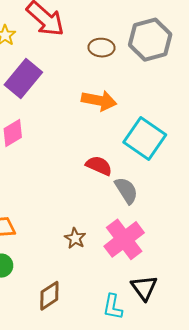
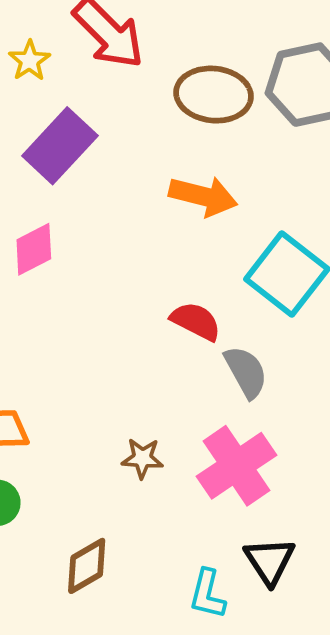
brown ellipse: (101, 48) -> (214, 95), size x1.5
brown star: (75, 238) -> (142, 458), turned -30

